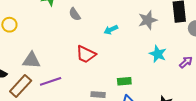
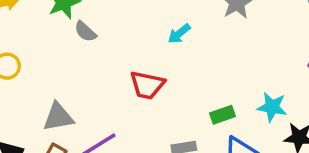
gray semicircle: (75, 14) -> (85, 32), moved
cyan star: (158, 54) -> (272, 107), moved

